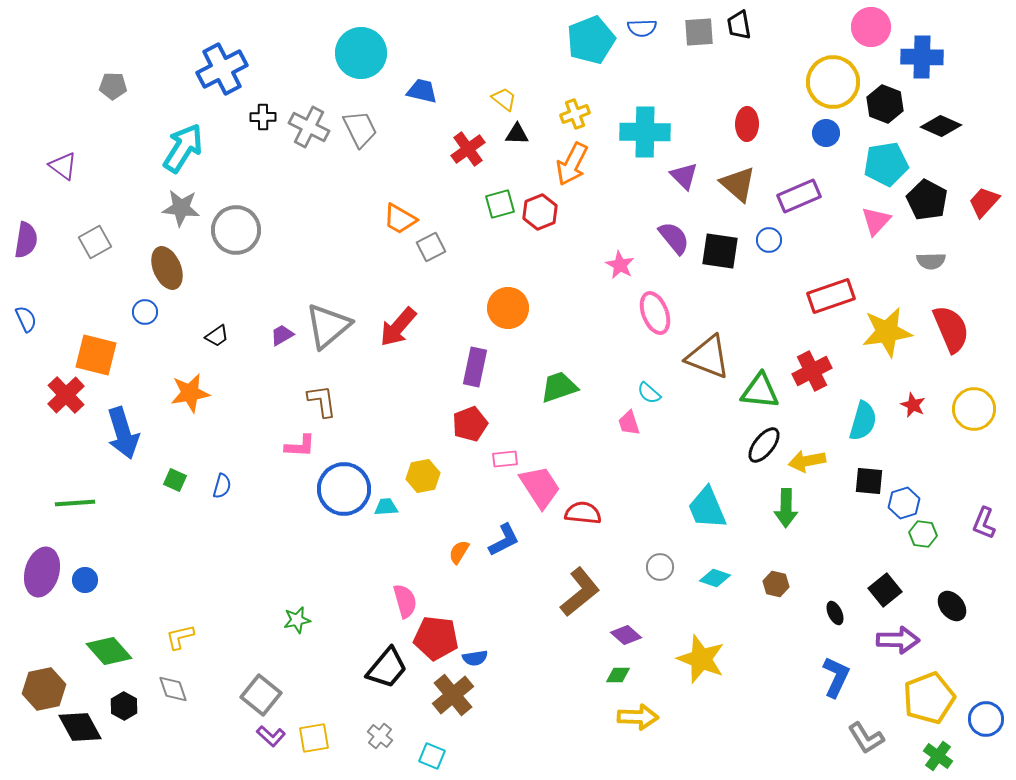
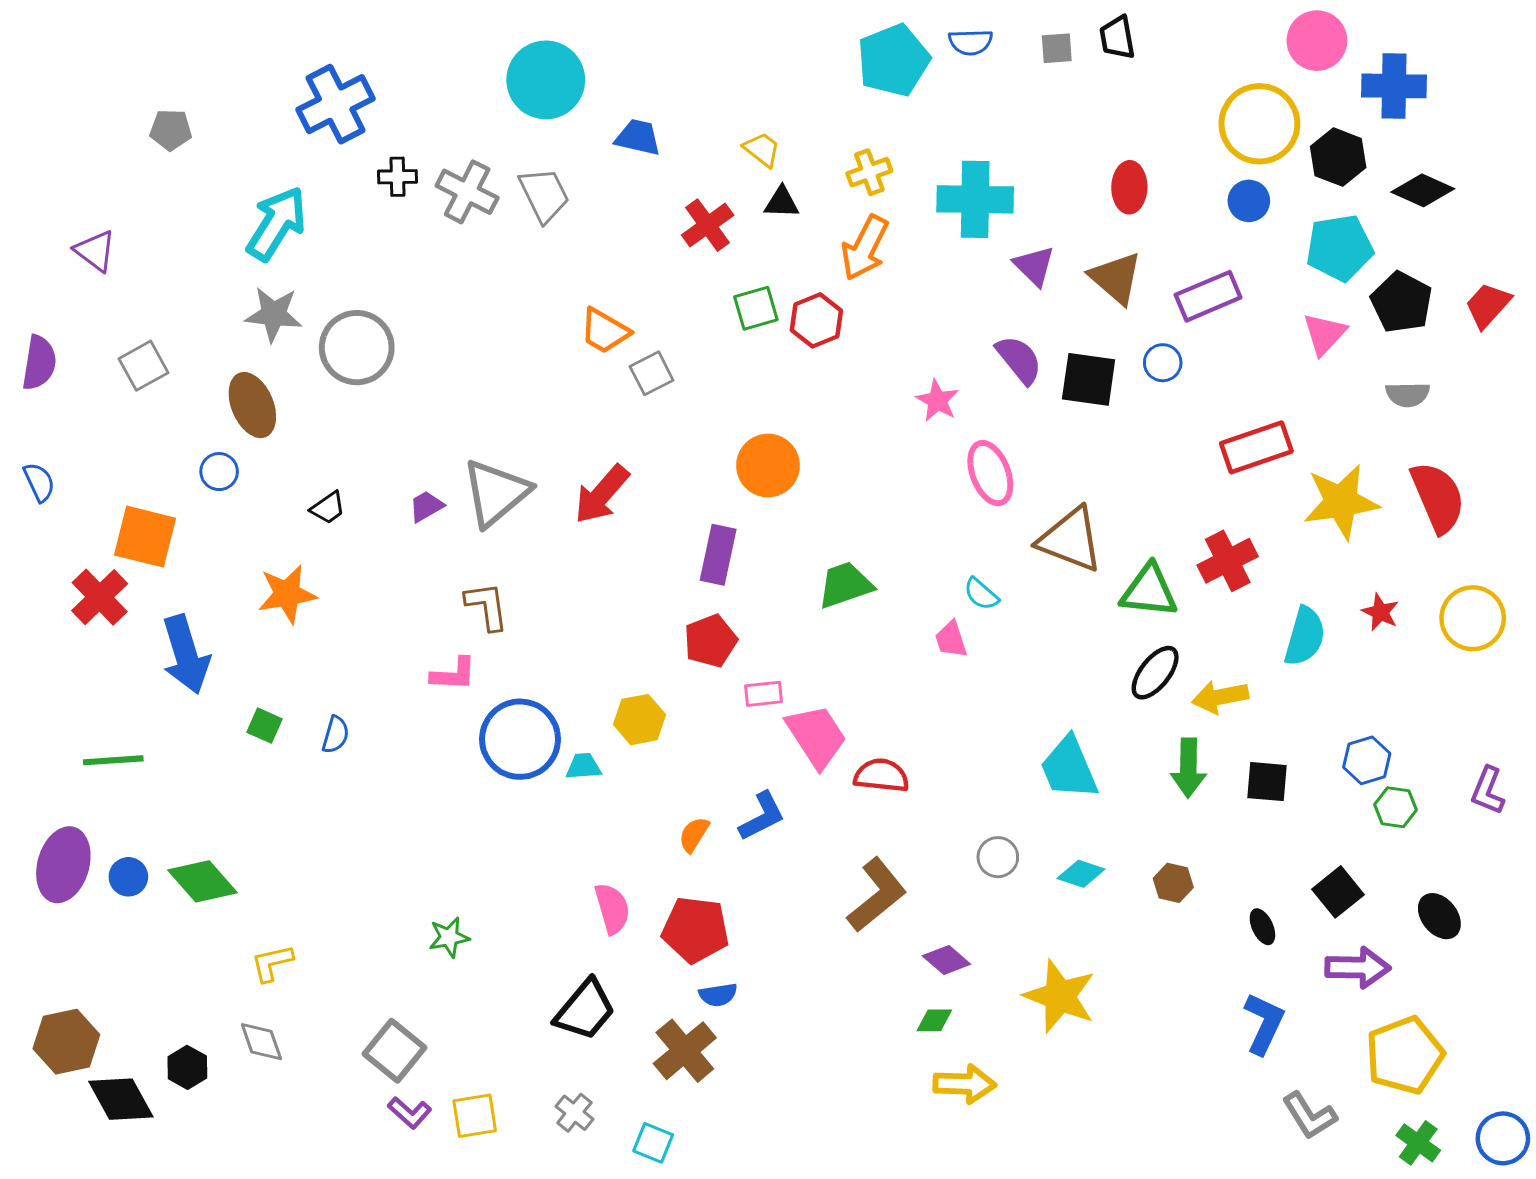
gray square: (699, 32) -> (1057, 48), size x0.7
black square: (869, 481) -> (1267, 782), moved
red pentagon: (436, 638) -> (695, 930), moved
green diamond: (109, 651) -> (202, 881), moved
blue circle: (986, 719) -> (1503, 1138), moved

